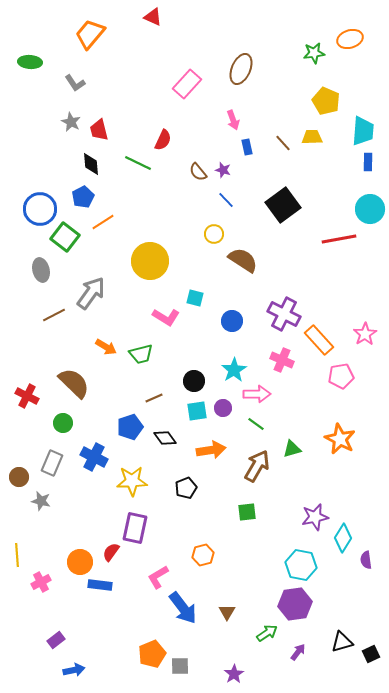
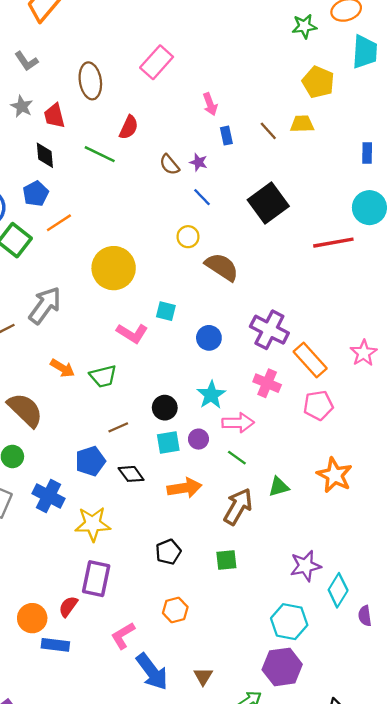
brown ellipse: (241, 69) -> (90, 81), moved, turned -32
cyan trapezoid: (363, 131) -> (365, 52), moved
pink pentagon: (341, 376) -> (318, 405), moved
black pentagon: (186, 488) -> (168, 552), moved

